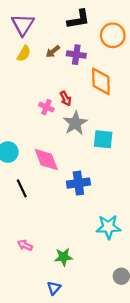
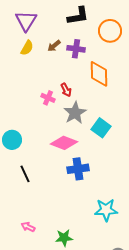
cyan square: (103, 139) -> (101, 128), turned 30
pink diamond: (46, 160) -> (64, 143), moved, turned -48

